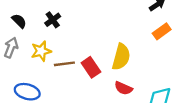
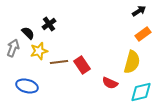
black semicircle: (19, 21) -> (28, 33), moved
yellow semicircle: (121, 57) -> (132, 62), moved

